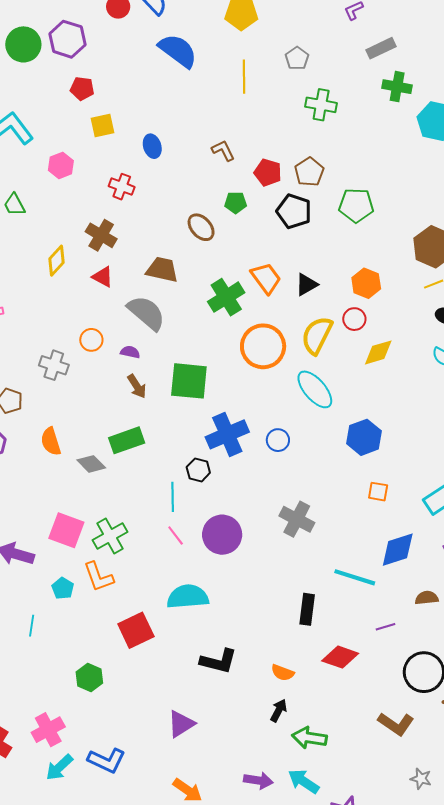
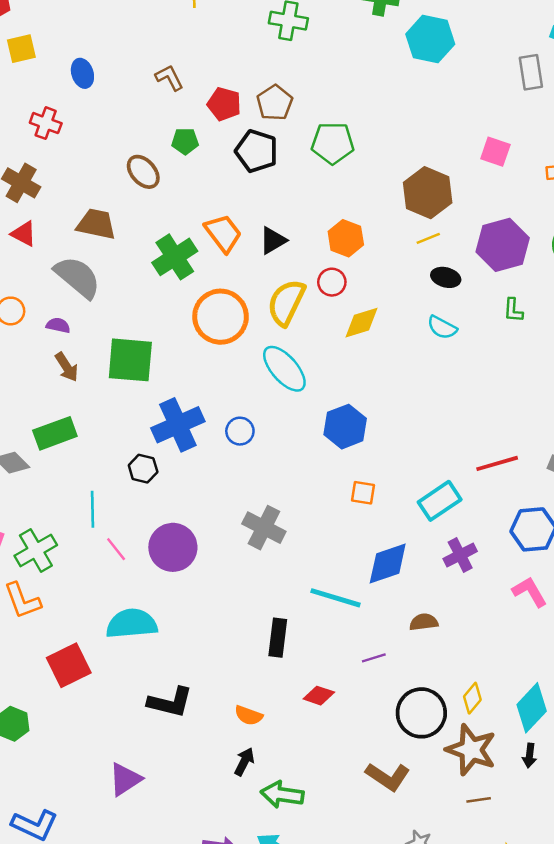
cyan line: (173, 497) -> (93, 509), moved
red diamond: (340, 657) -> (319, 696), size x0.7

